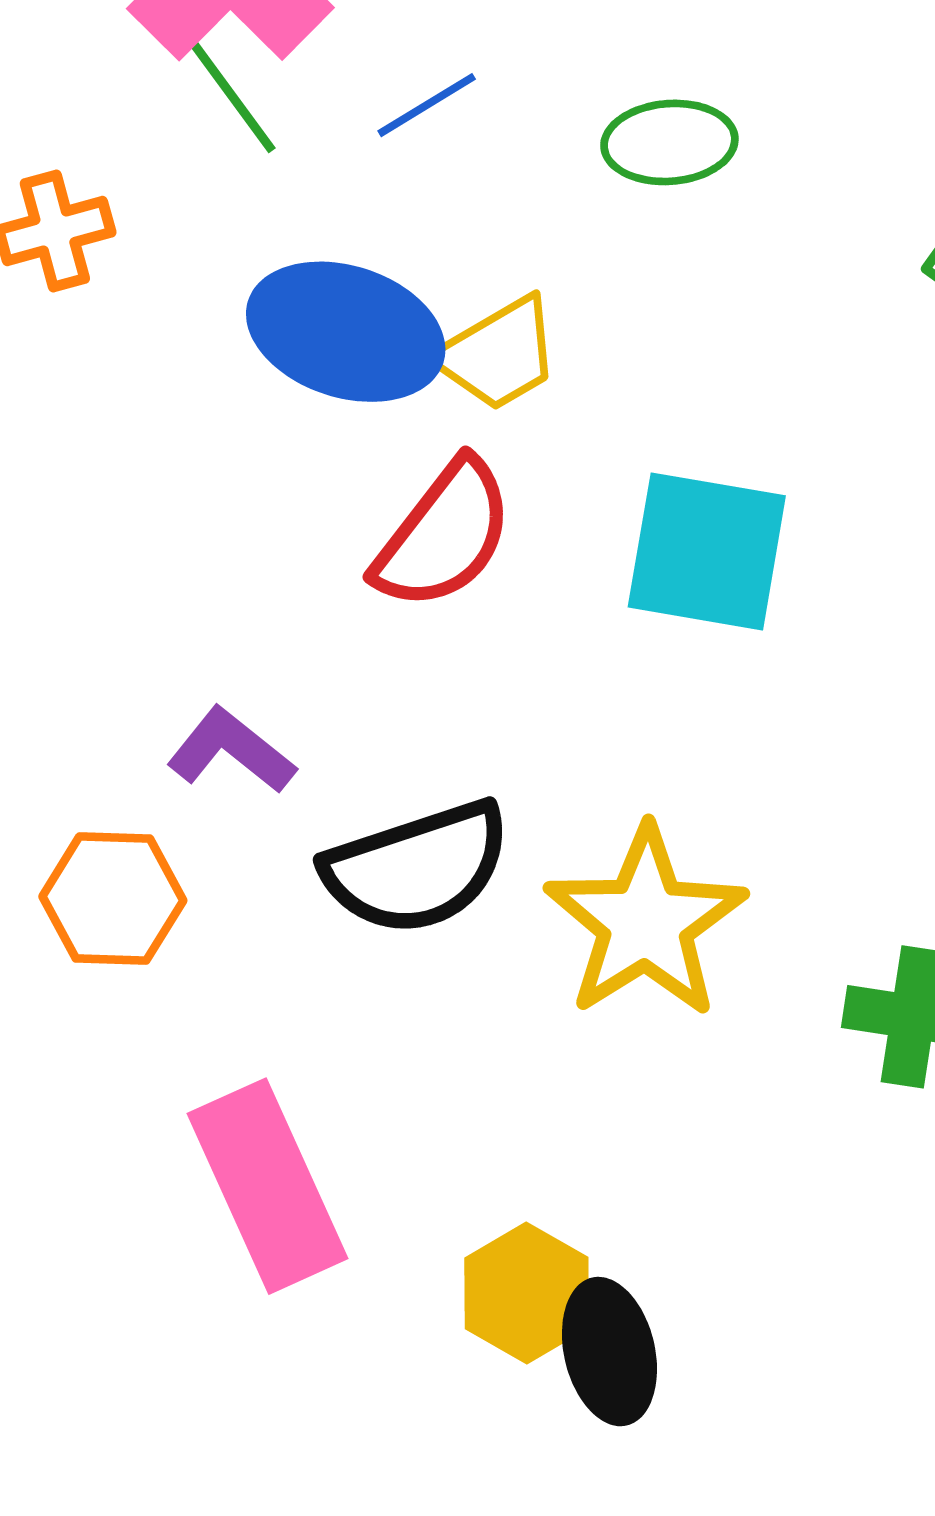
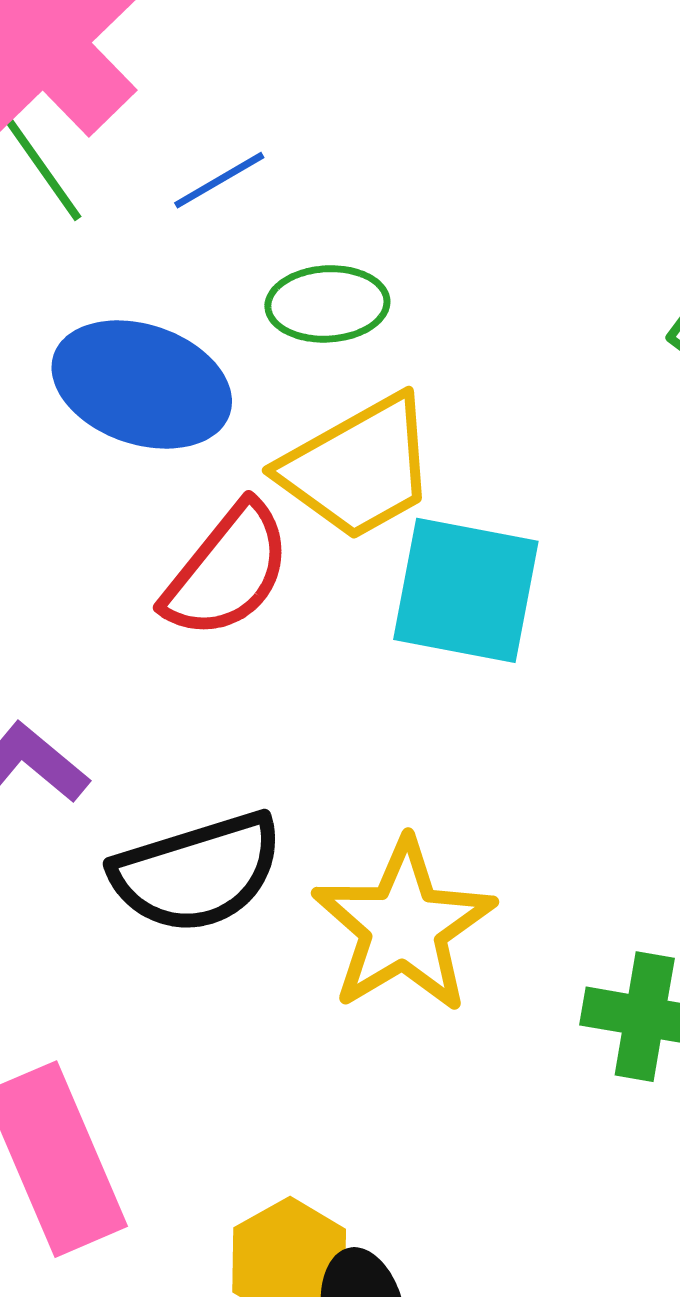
green ellipse: (669, 142) -> (327, 304), moved
yellow trapezoid: (498, 354) -> (358, 468), moved, size x1.4

